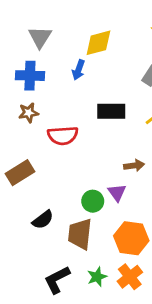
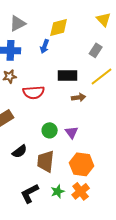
gray triangle: (40, 37) -> (18, 23), turned 30
brown arrow: (134, 165) -> (79, 97), moved
green circle: (93, 201) -> (50, 130), moved

